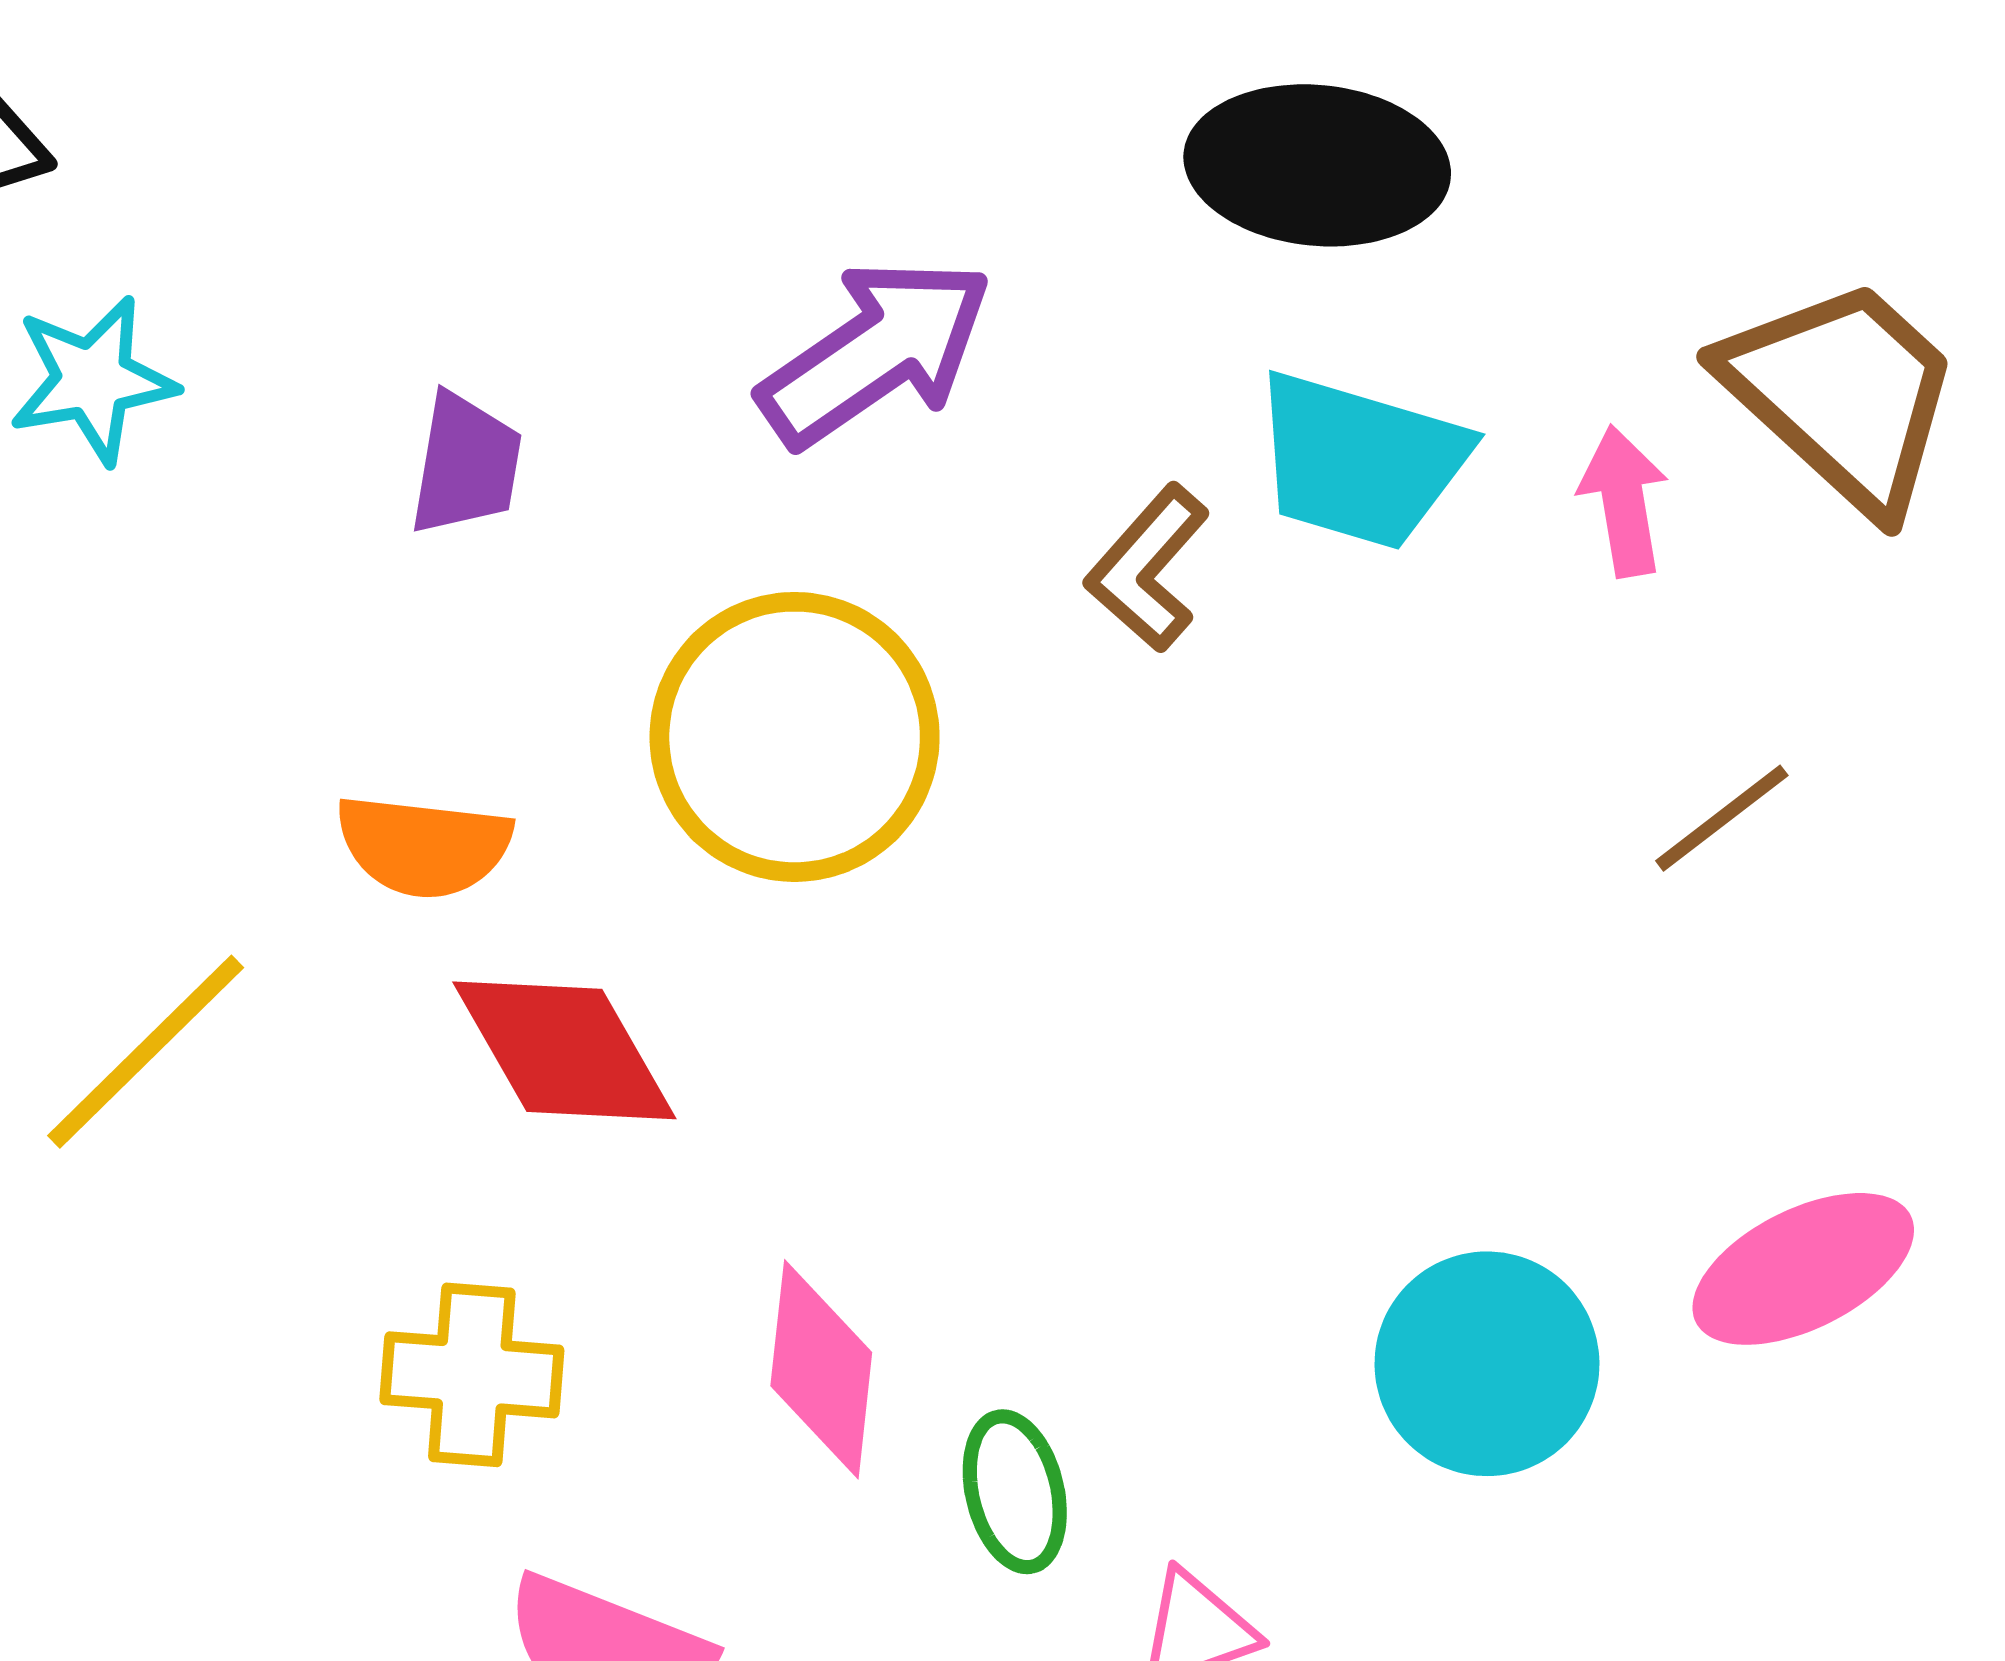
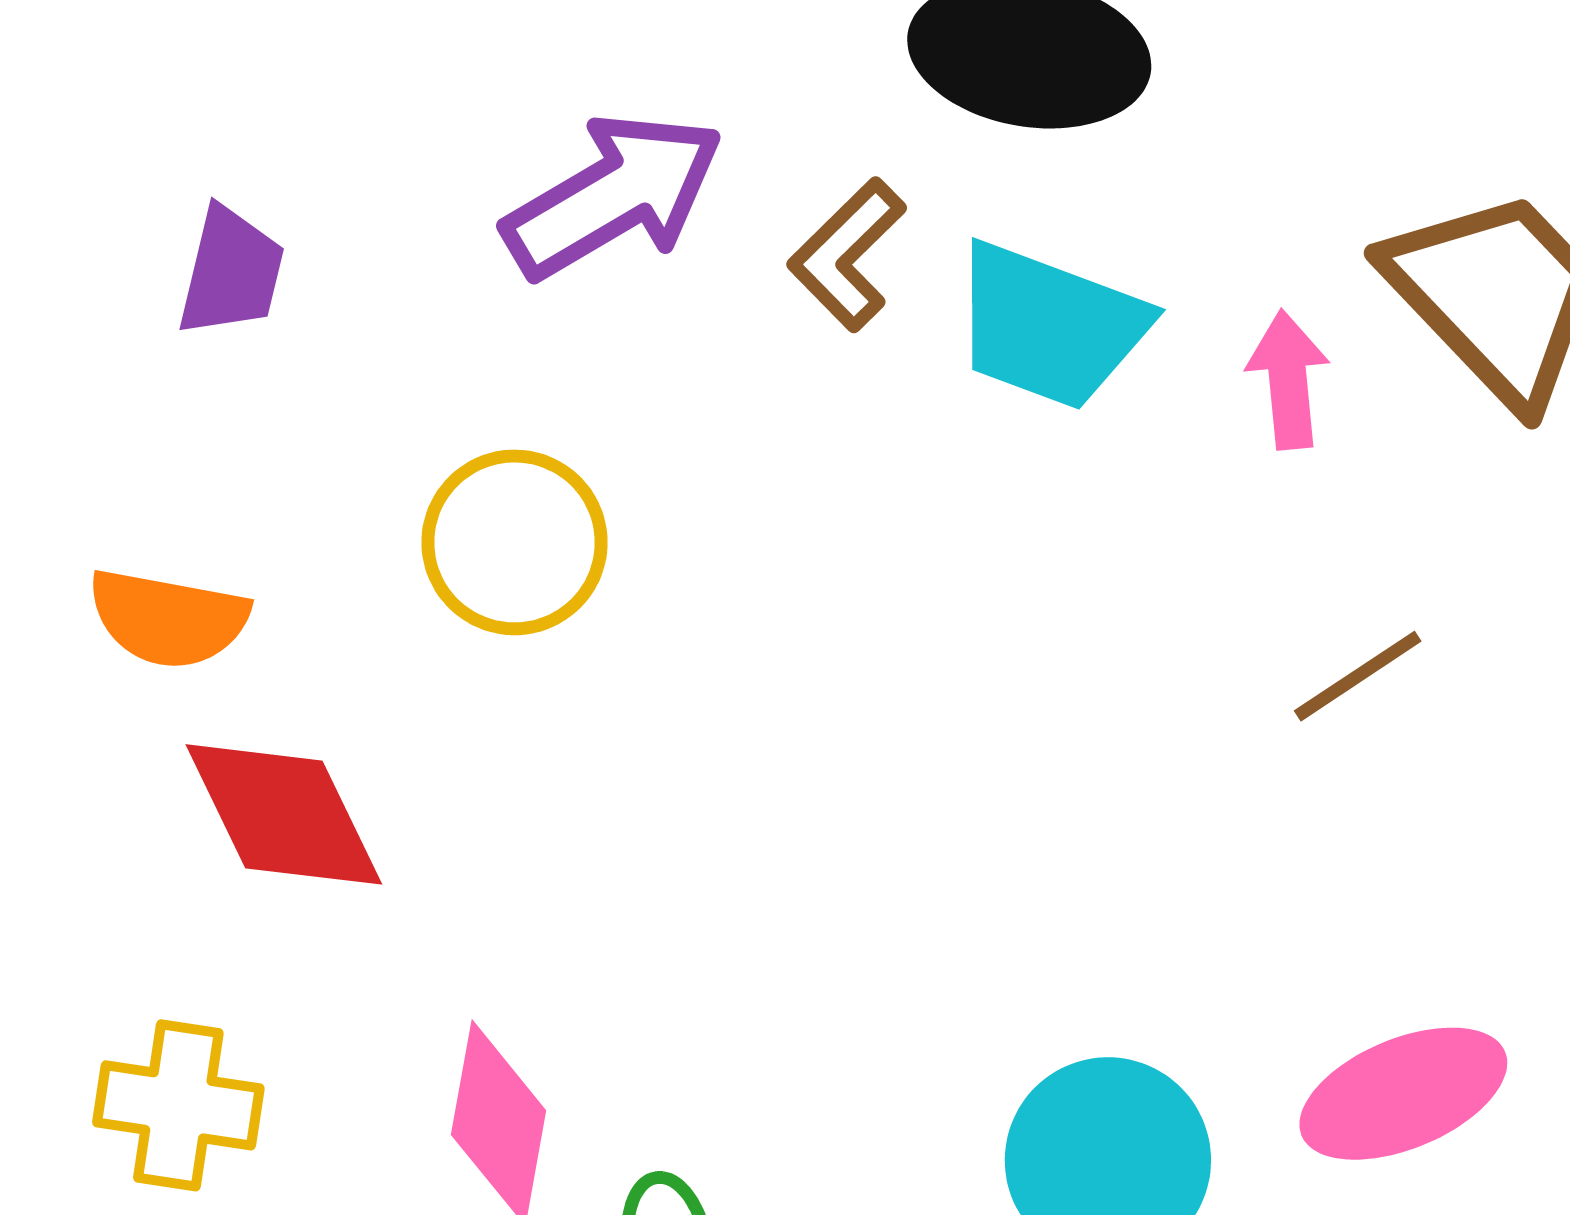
brown L-shape: (1148, 568) -> (847, 255), moved
yellow circle: (795, 737) -> (515, 542), size x0.7

